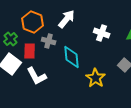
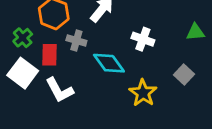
white cross: (102, 33) -> (143, 39), moved
cyan diamond: (72, 57) -> (109, 63), turned -30

